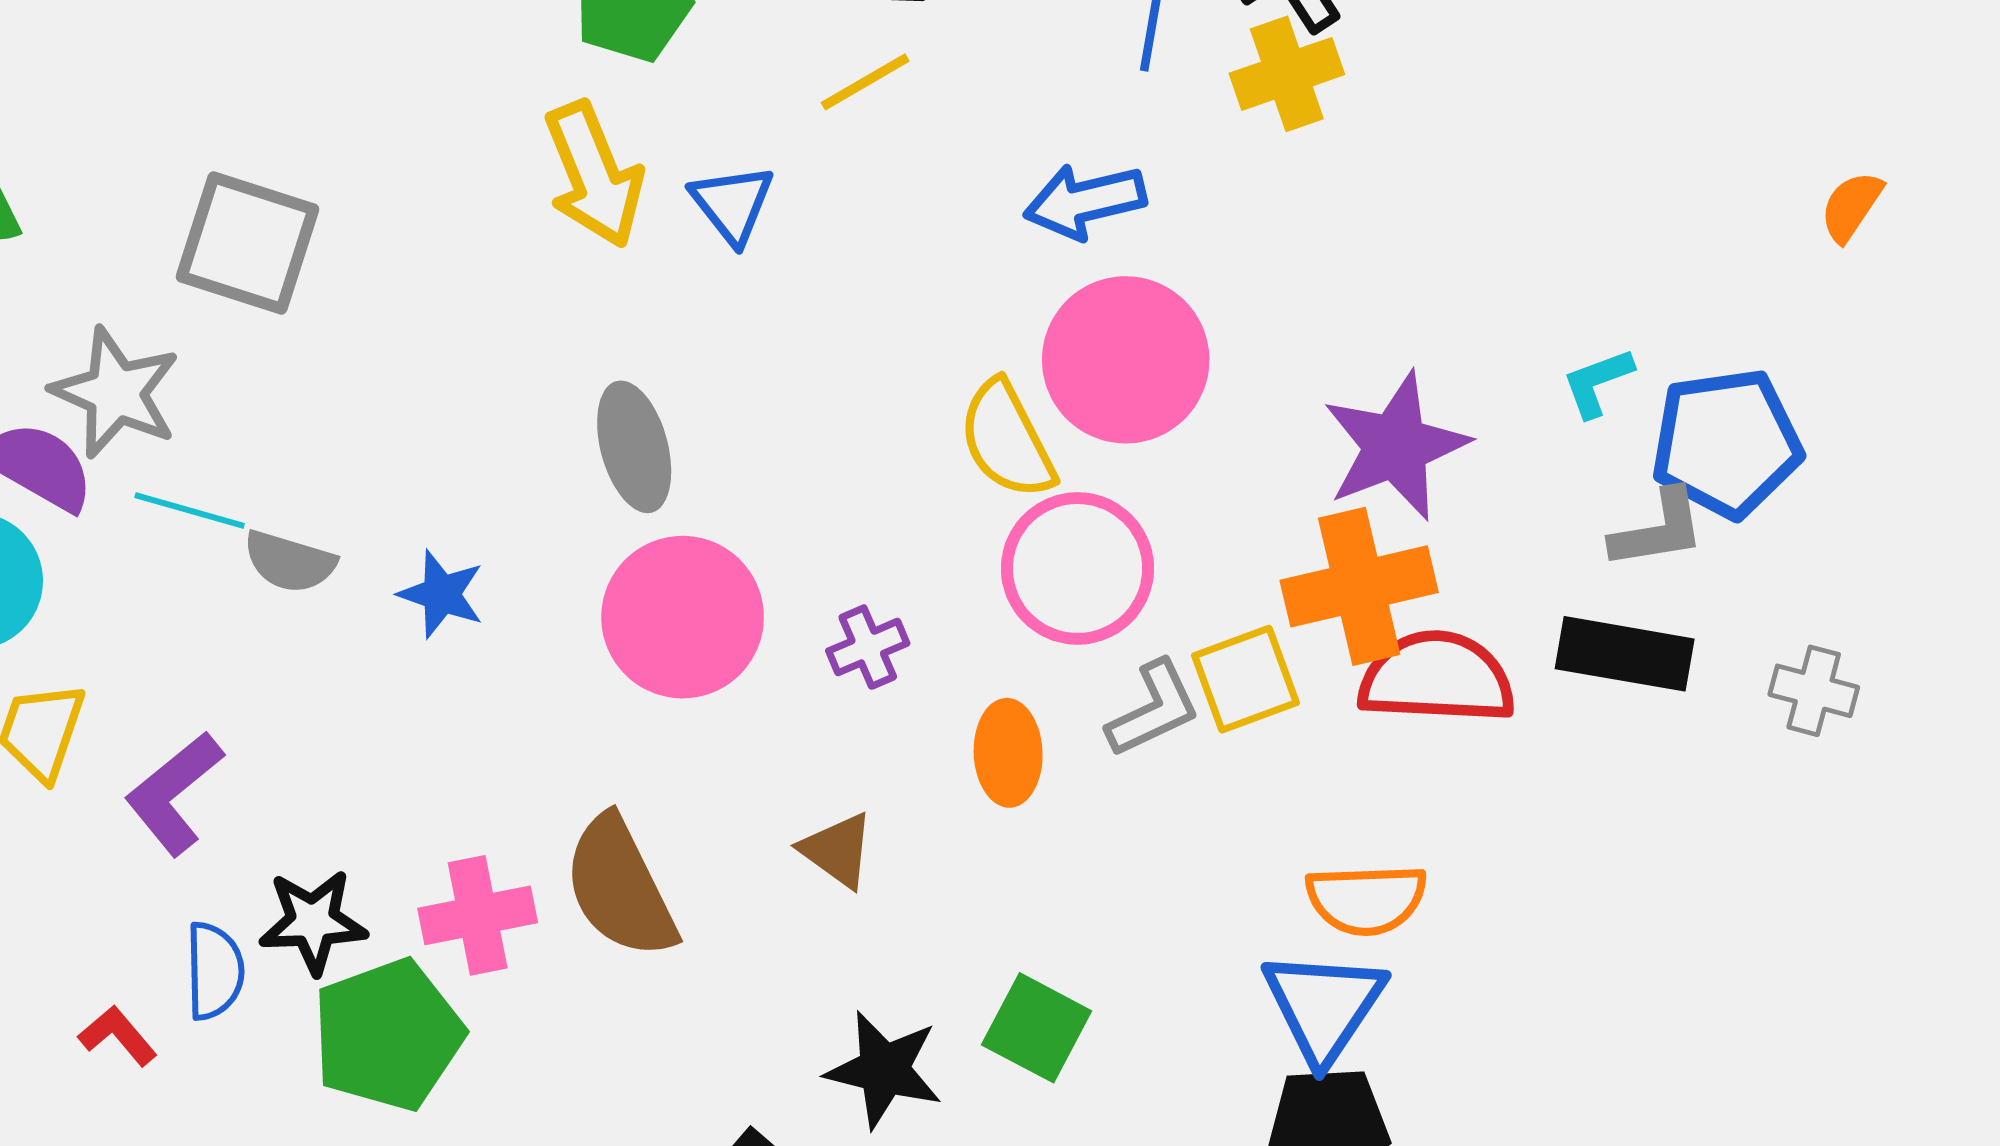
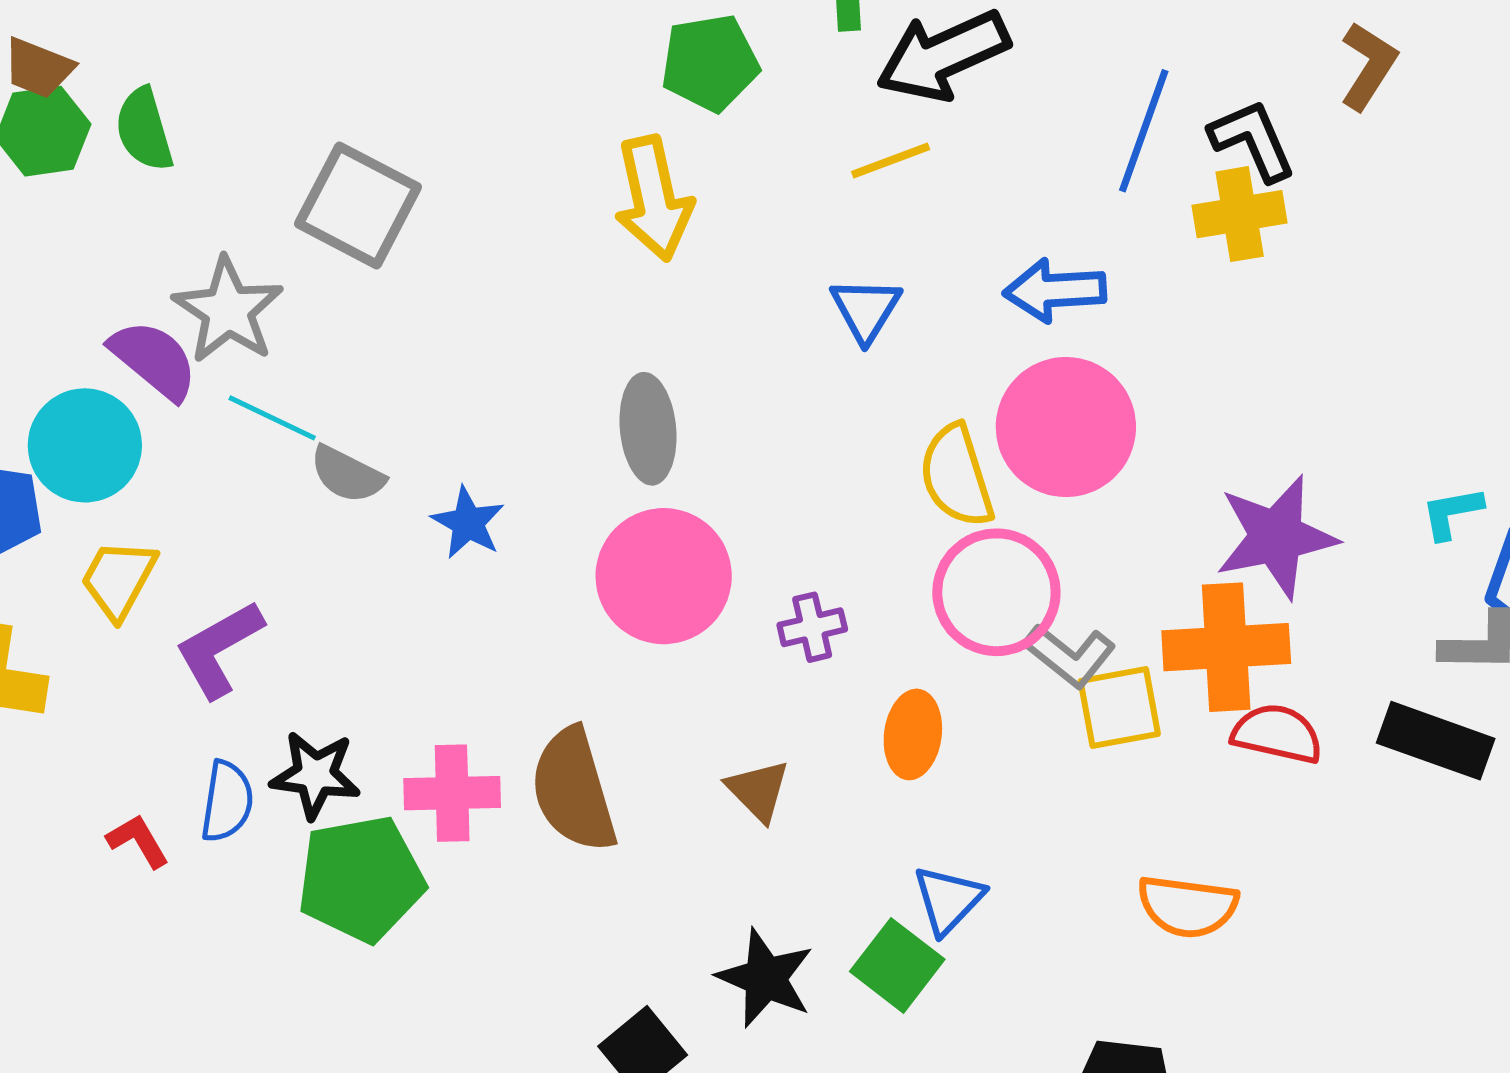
blue triangle: (732, 204) -> (866, 310), moved
red semicircle: (1437, 678) -> (1277, 734), size x0.7
gray L-shape: (1153, 709) -> (1070, 656), moved, turned 54
blue triangle: (1324, 1006) -> (948, 900), moved, size x0.7

